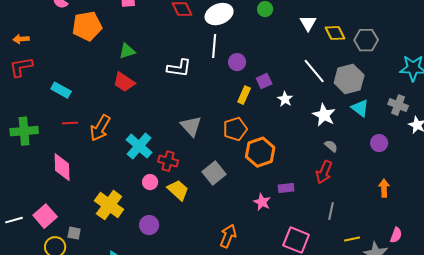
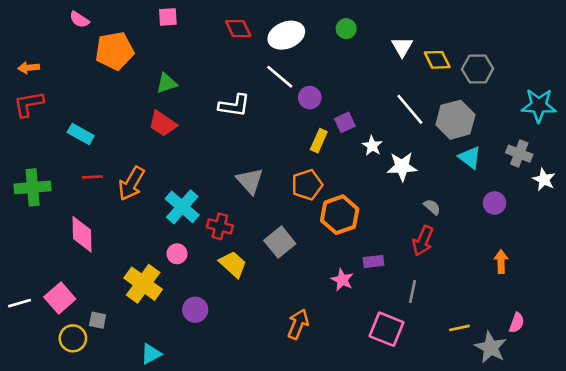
white line: (214, 46) -> (280, 77), turned -55
white star: (324, 115) -> (402, 167), moved, turned -30
pink circle: (150, 182) -> (177, 254), moved
gray line: (331, 211) -> (413, 291), moved

